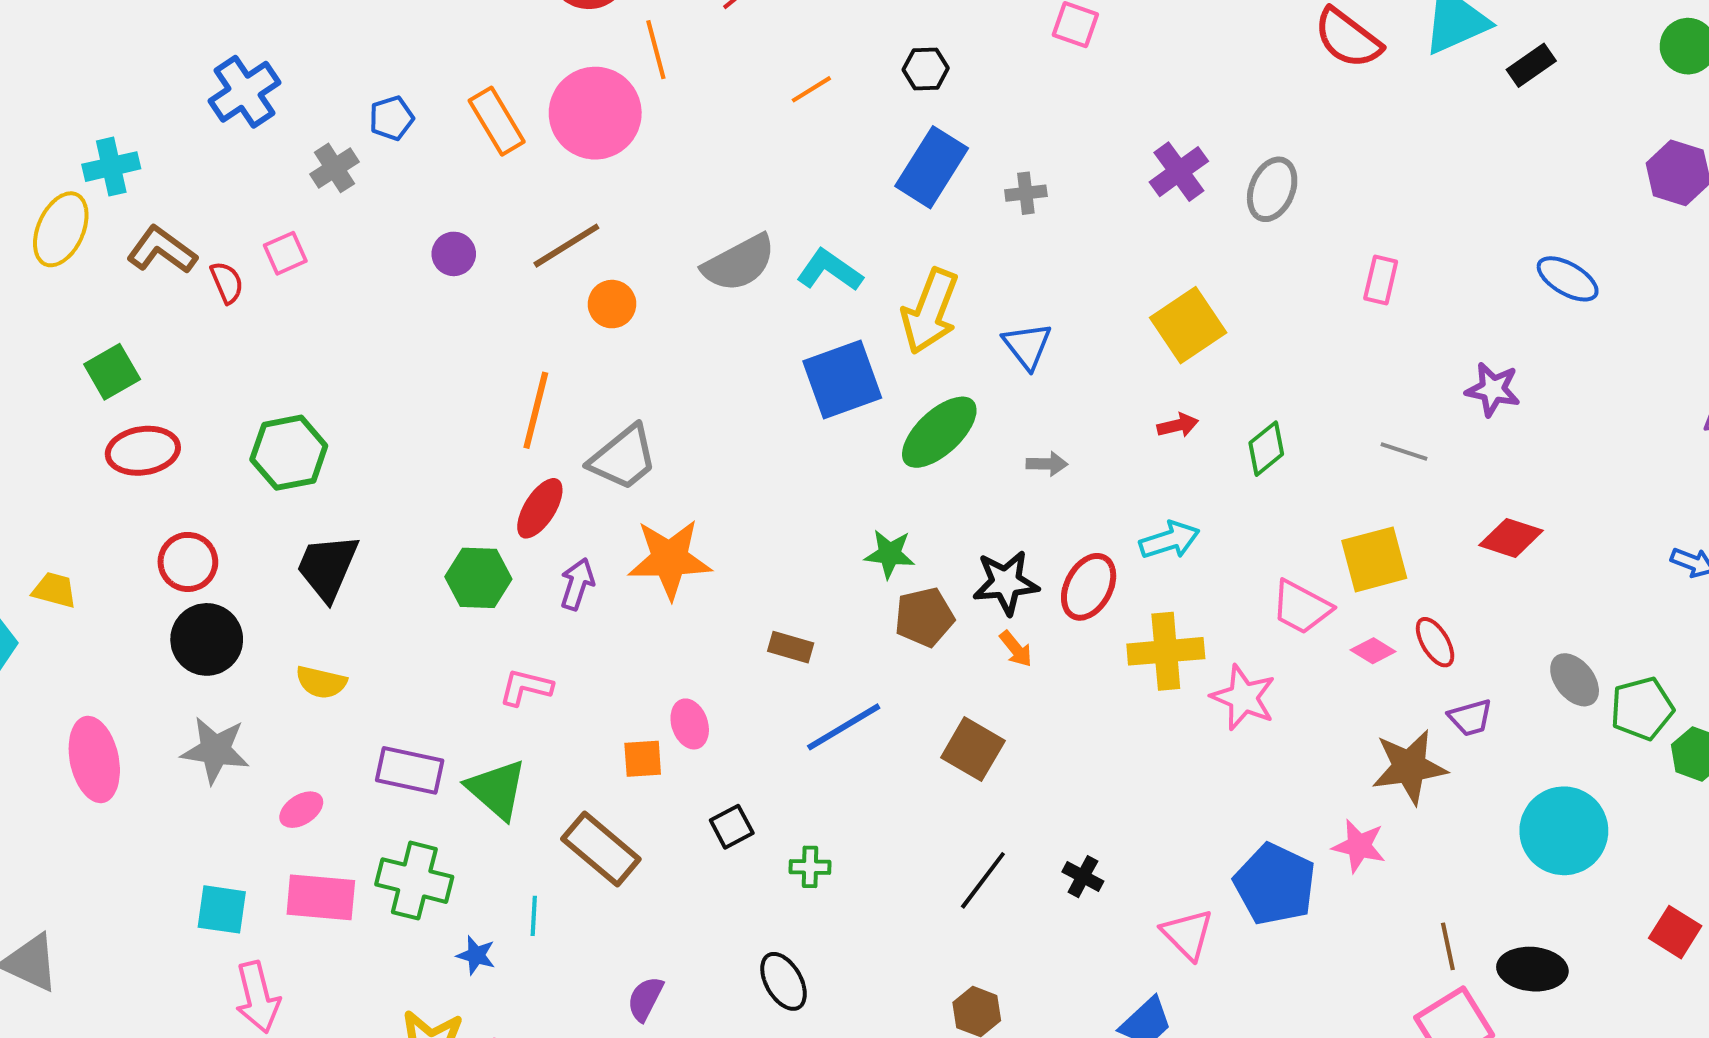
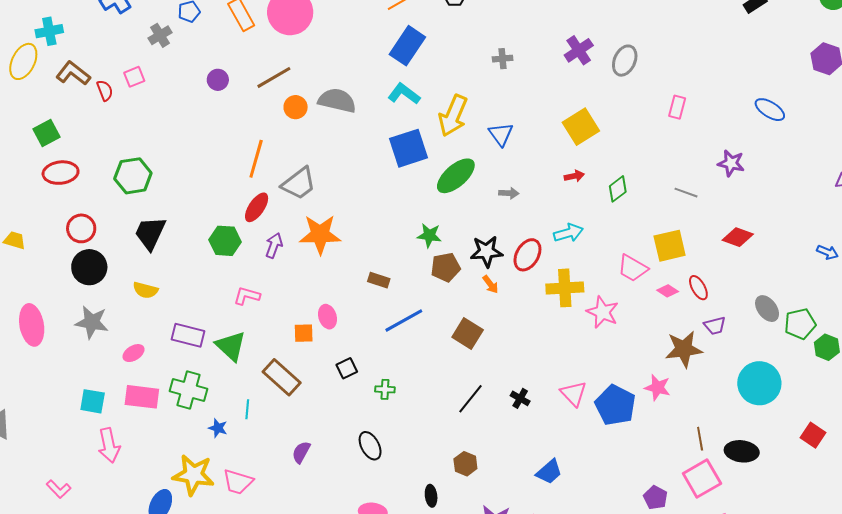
blue rectangle: (932, 167) -> (407, 46), moved
gray semicircle: (739, 263) -> (337, 100), moved, turned -141
pink triangle: (1187, 934) -> (574, 394), moved

